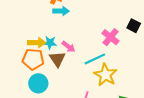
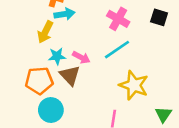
pink cross: (111, 37) -> (118, 19), moved
yellow arrow: (37, 43) -> (45, 32), moved, turned 126
cyan line: (95, 59) -> (117, 50), moved

